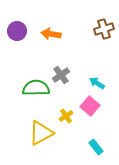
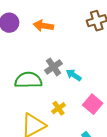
cyan arrow: (97, 83) -> (74, 75), moved
pink square: (90, 106) -> (93, 104), moved

